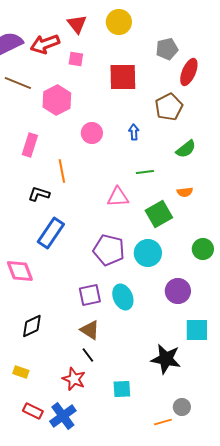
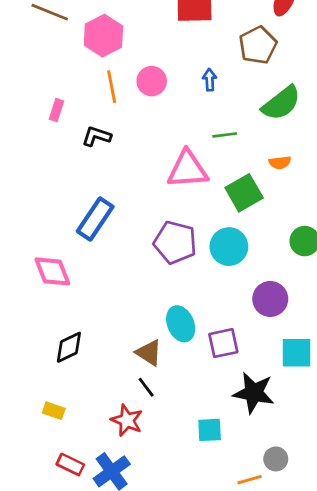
pink rectangle: (30, 145) -> (57, 110), moved, size x0.7
green semicircle: (186, 149) -> (281, 103), size x1.4
orange line: (62, 171) -> (112, 87), moved
black L-shape: (39, 194) -> (97, 136), moved
pink triangle: (118, 197) -> (188, 169), size x1.4
purple square: (90, 295) -> (223, 343), moved
cyan ellipse: (123, 297) -> (181, 324), moved
cyan square: (122, 389) -> (210, 430), moved

